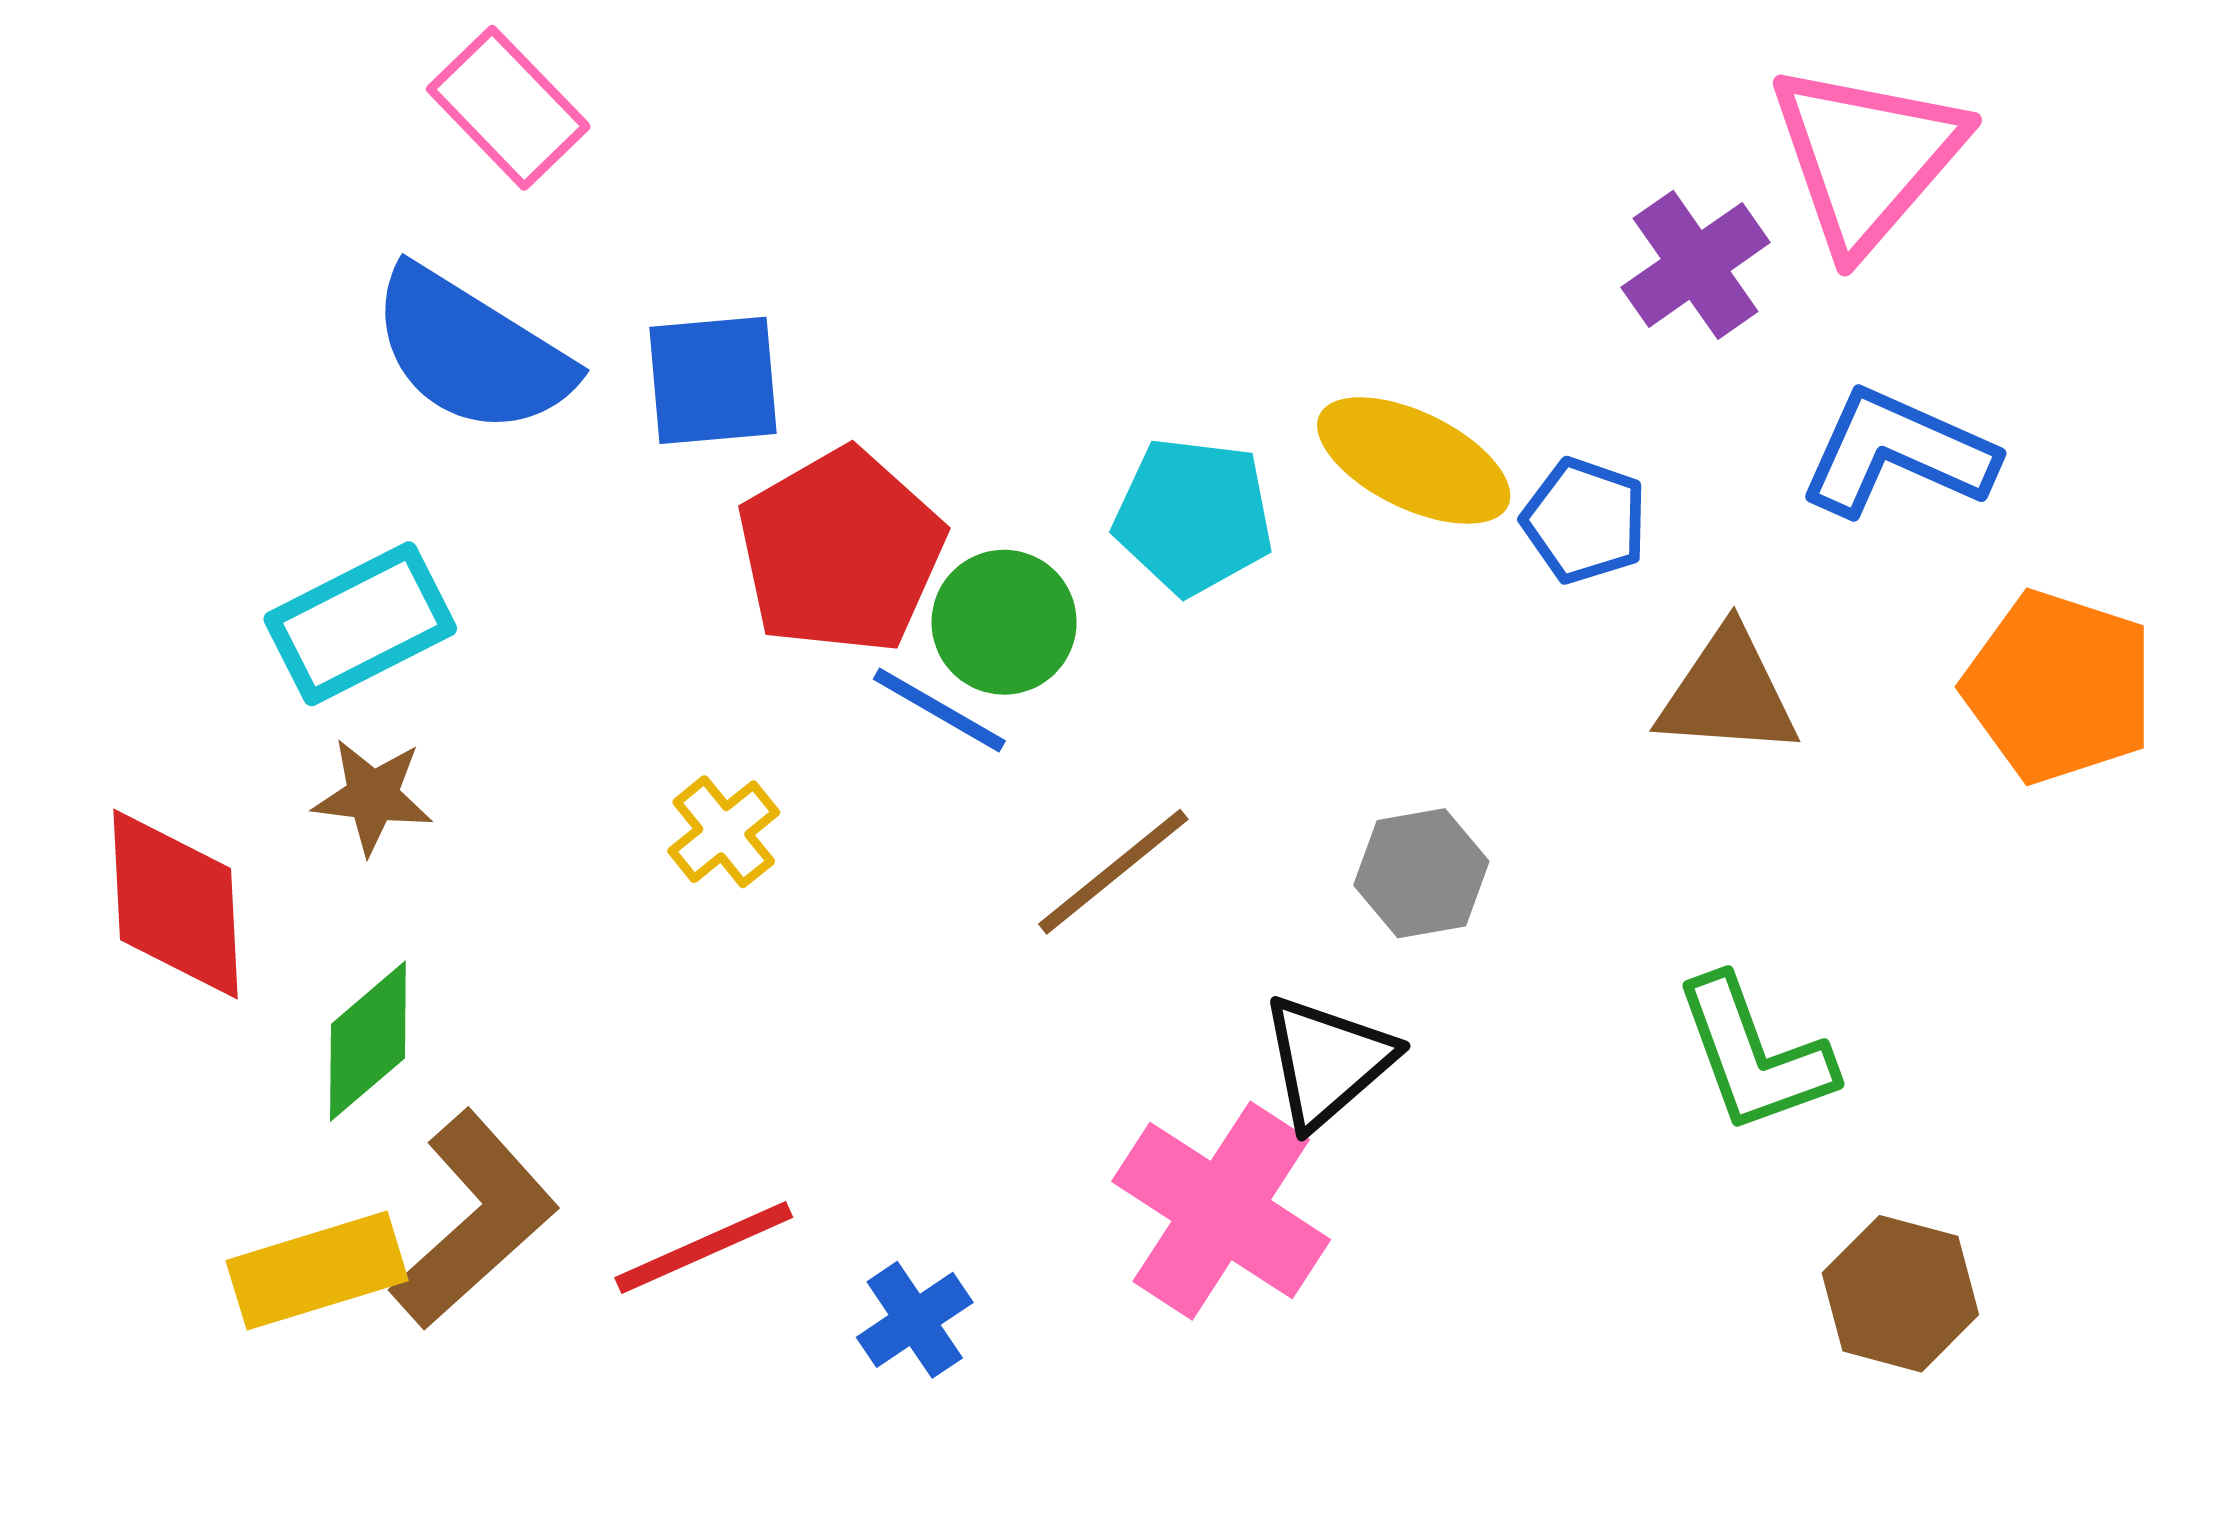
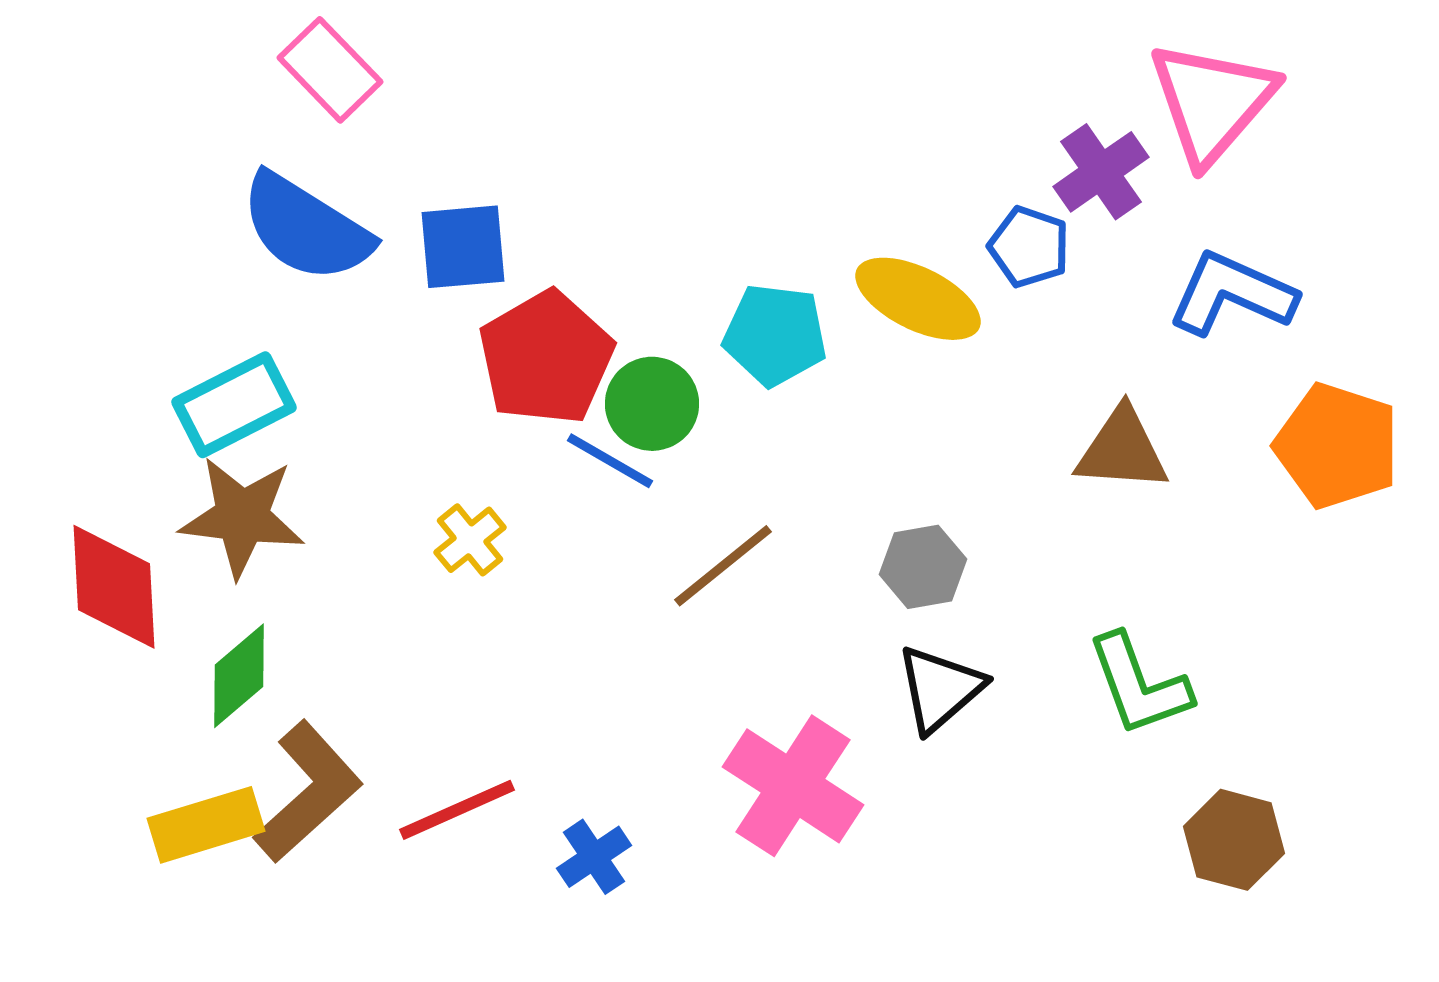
blue pentagon: (1585, 521) -> (1029, 247), moved
brown star: (373, 796) -> (242, 517), size x1.6
black triangle: (1327, 1061) -> (940, 689), moved

